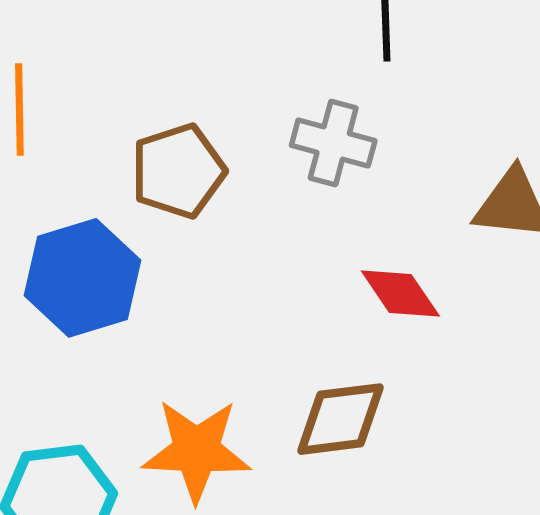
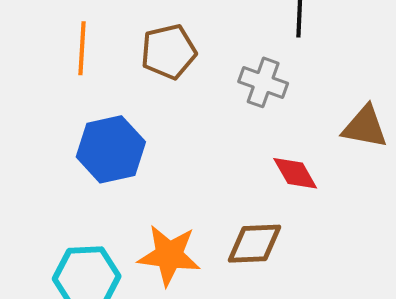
brown pentagon: (178, 171) -> (169, 52), moved

